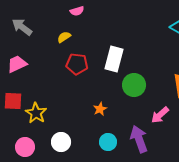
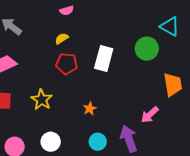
yellow semicircle: (64, 37) -> (62, 39), moved
green circle: (134, 85) -> (147, 49), moved
yellow star: (36, 113) -> (42, 100), moved

